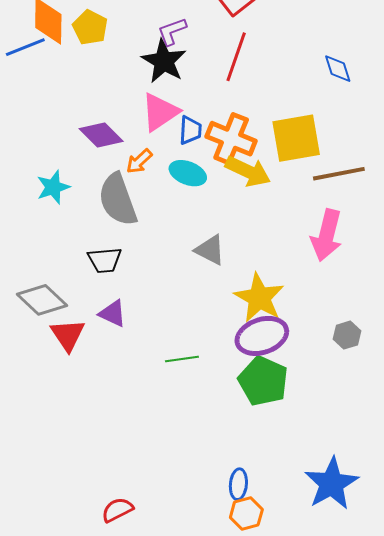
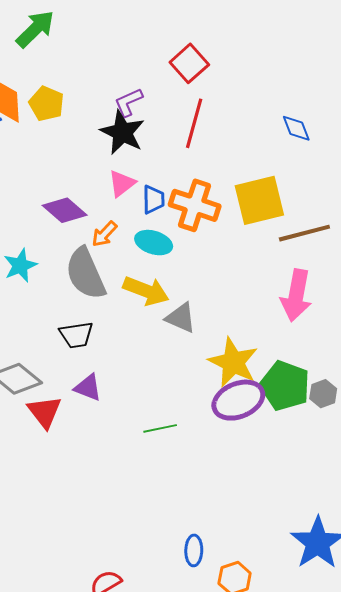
pink triangle: (160, 112) -> (122, 183), size x0.7
yellow arrow: (248, 171) -> (146, 291), moved
green pentagon: (263, 381) -> (285, 386), moved
blue ellipse: (238, 484) -> (194, 550), moved

